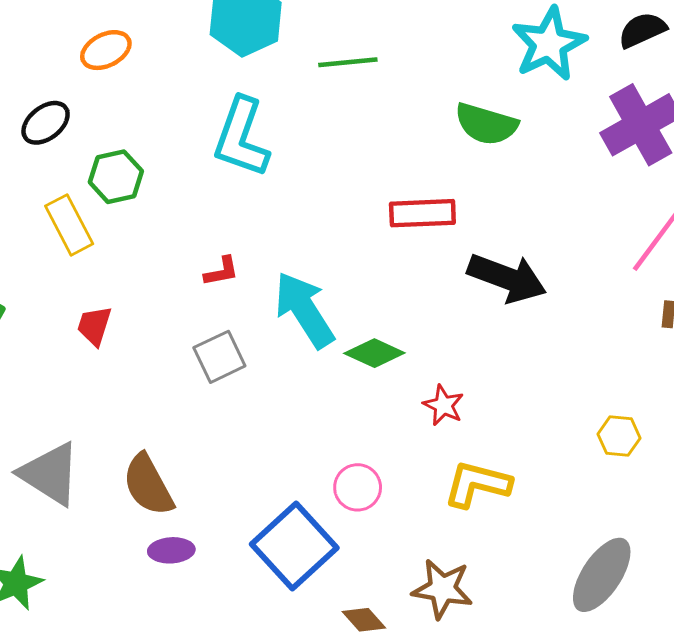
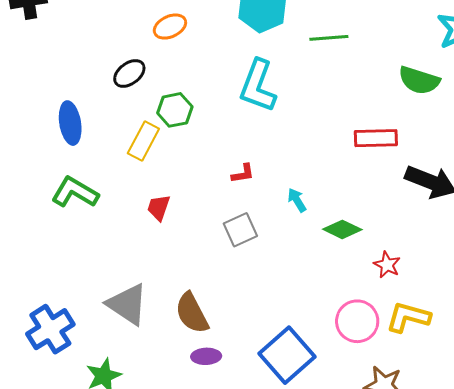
yellow rectangle: (69, 225) -> (143, 141), turned 54
cyan arrow: (304, 310) -> (297, 200), size x0.5
pink circle: (358, 487) -> (357, 321), moved, size x1.4

